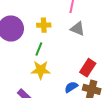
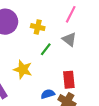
green line: (39, 49) -> (46, 49), moved
red rectangle: (88, 68) -> (69, 80), turned -54

